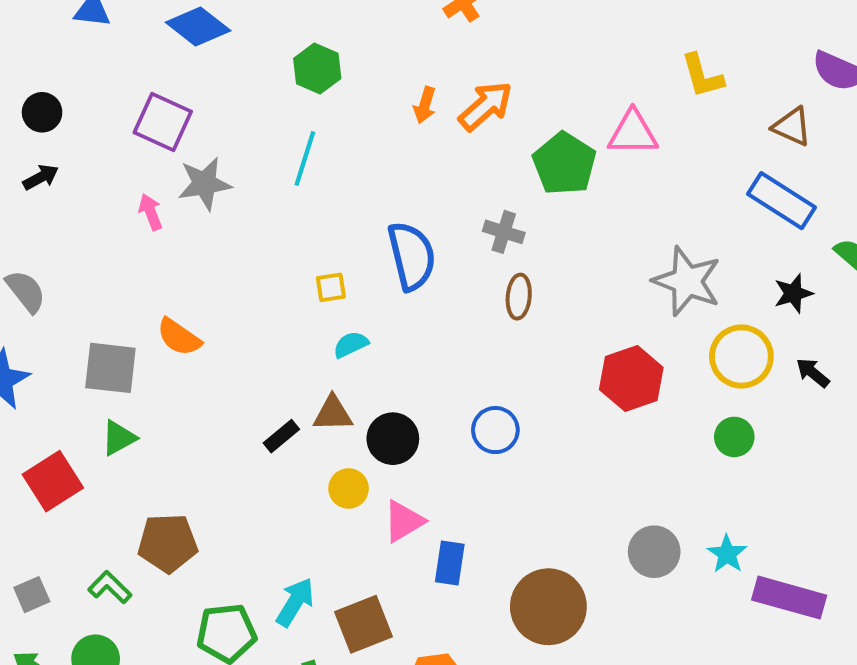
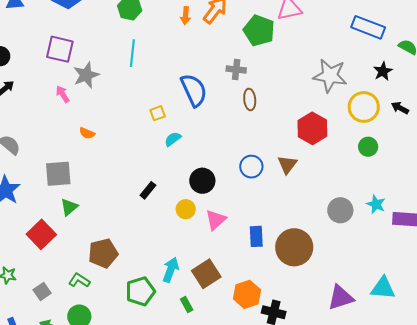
orange semicircle: (179, 337) -> (87, 133), moved, size x0.7
brown triangle: (333, 414) -> (287, 165), moved, turned -40
blue rectangle: (450, 563) -> (256, 236), moved

